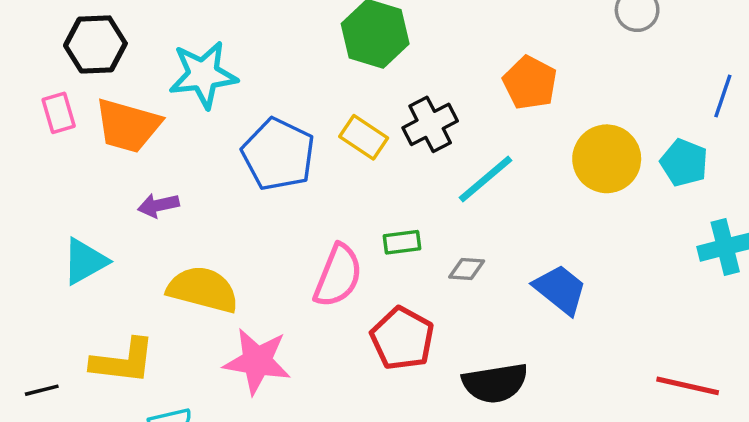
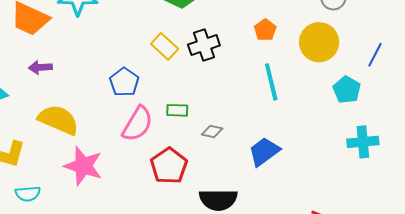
orange pentagon: (530, 83) -> (265, 30), size x0.7
blue pentagon: (278, 154) -> (124, 82), moved, size x0.7
yellow circle: (607, 159) -> (319, 42), moved
cyan line: (485, 179) -> (271, 82), moved, turned -72
blue trapezoid: (560, 289) -> (264, 152), turned -84

